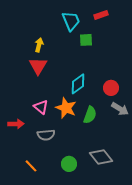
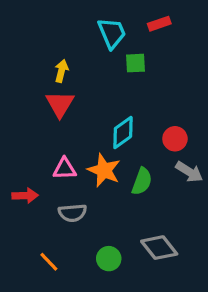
pink triangle: (41, 107) -> (65, 169), turned -42

